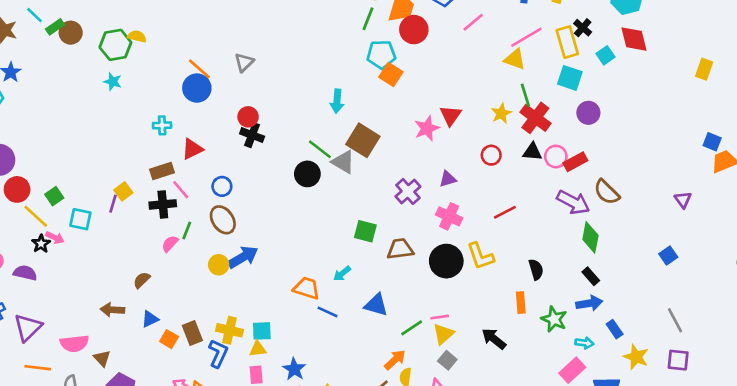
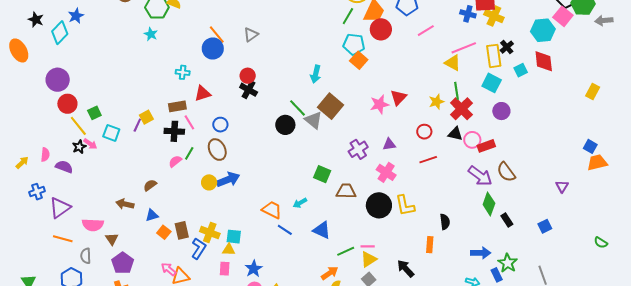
red line: (505, 212) -> (428, 160), moved
black rectangle: (591, 276) -> (507, 220), moved
green star: (554, 319) -> (508, 263), moved

